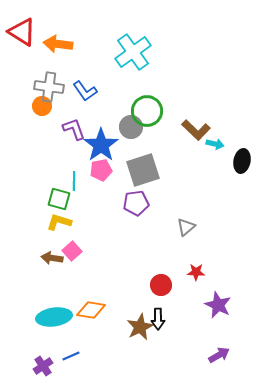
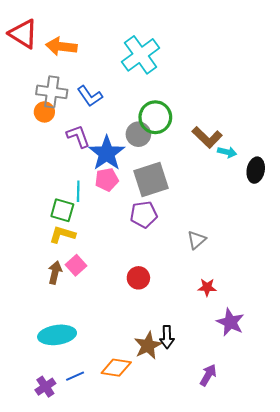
brown arrow: (52, 258) -> (55, 273), turned 95
red circle: (161, 285) -> (138, 278), moved
orange diamond: (91, 310) -> (116, 368), moved
purple arrow: (219, 355) -> (208, 375), moved, turned -30

